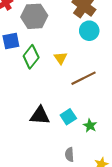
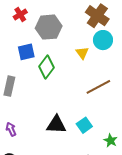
yellow triangle: (61, 58) -> (82, 53), moved
green star: (90, 126) -> (111, 141), moved

